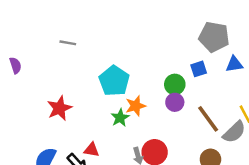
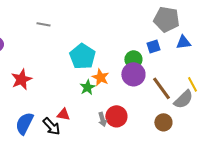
purple circle: (175, 102) -> (133, 74), size x1.5
orange star: (136, 106) -> (100, 77), turned -30
red star: (59, 108) -> (21, 79), moved

